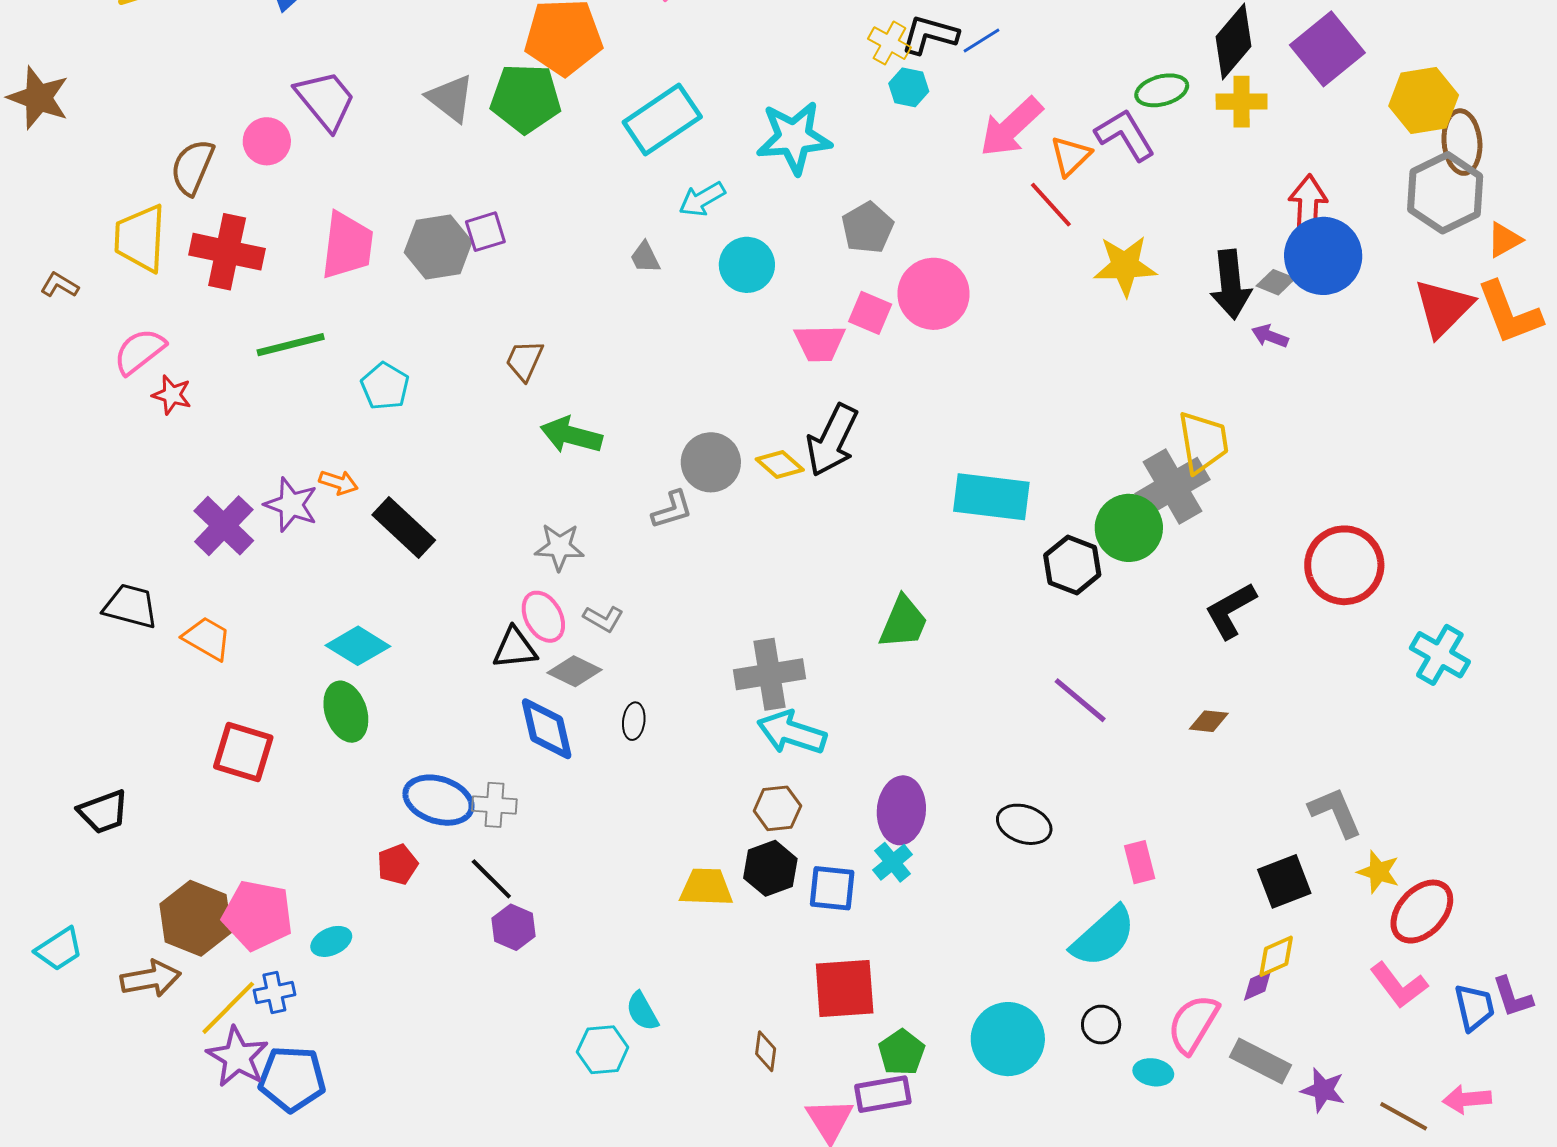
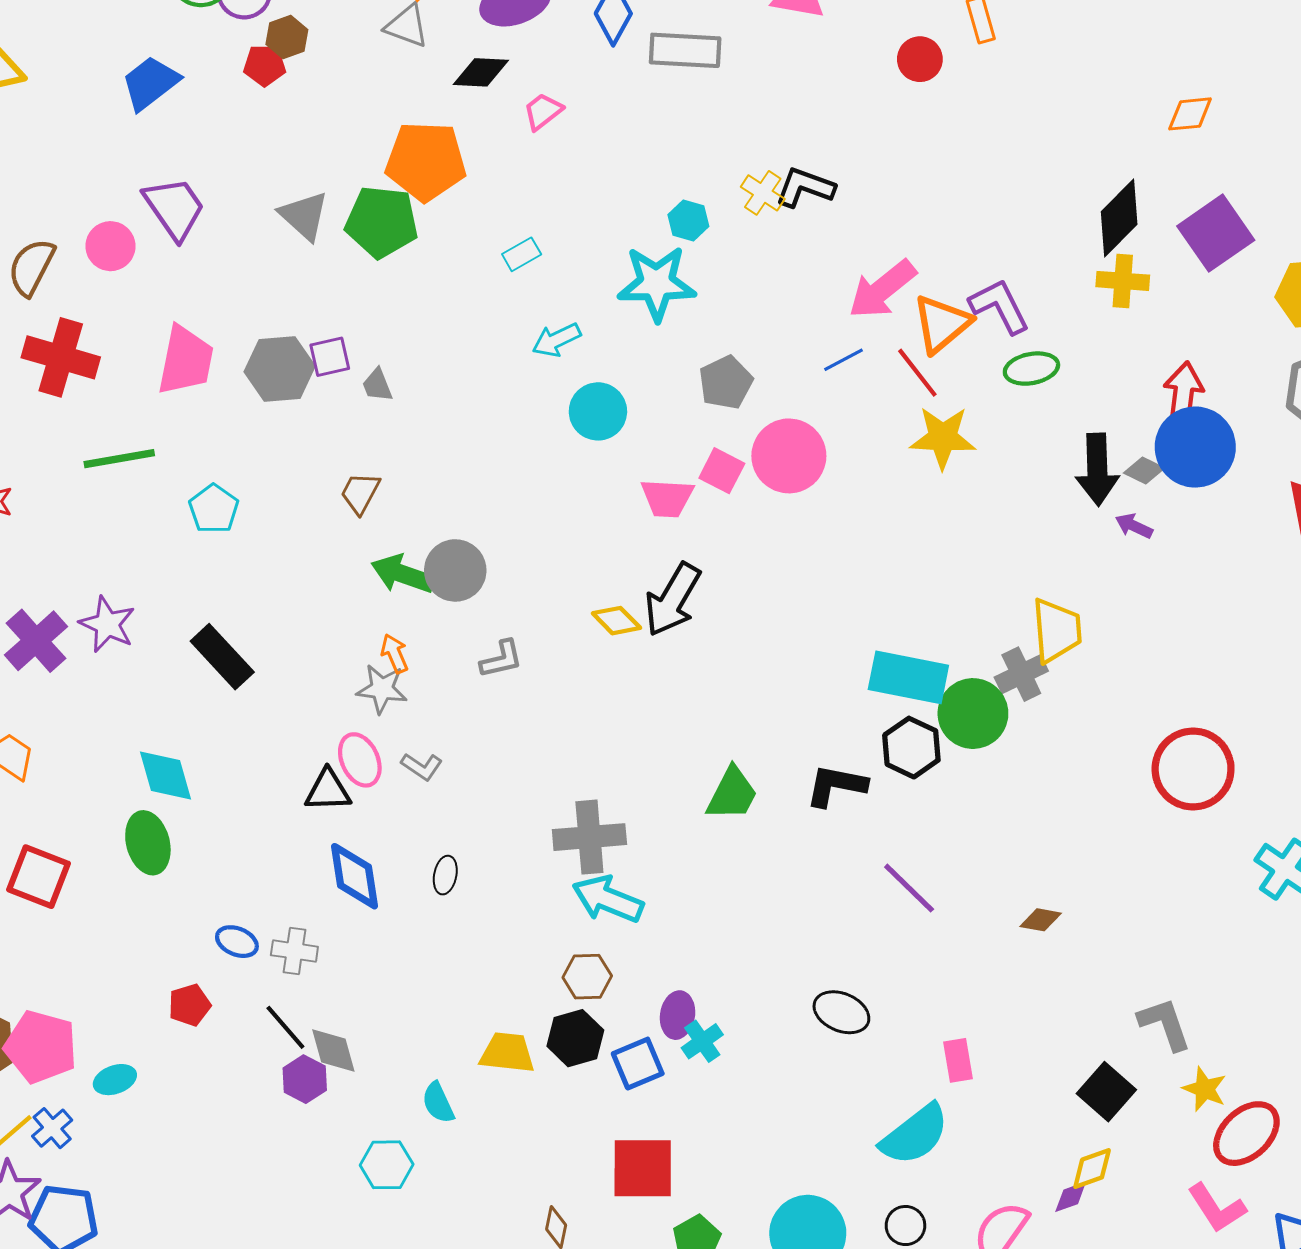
blue line: (981, 41) -> (844, 360), moved
cyan hexagon: (909, 87) -> (688, 221), moved
green ellipse: (1162, 90) -> (1031, 369), moved
cyan rectangle: (662, 120) -> (522, 254), size x0.5
orange triangle: (1071, 156) -> (942, 324), size x1.4
gray trapezoid: (645, 257) -> (377, 385), moved
yellow star: (1125, 266) -> (943, 438), moved
gray circle: (711, 462) -> (455, 570), moved
orange arrow: (338, 482) -> (395, 654), moved, turned -135
gray cross: (1173, 487) -> (1021, 674), size x0.7
cyan rectangle: (991, 497) -> (908, 677), moved
black L-shape: (1231, 610) -> (836, 786), moved, turned 36
cyan diamond: (358, 646) -> (166, 776), turned 38
gray diamond: (575, 671) -> (333, 1050), moved, turned 44
blue ellipse: (438, 800) -> (237, 942), size x0.6
purple ellipse: (901, 810) -> (678, 1015), moved, size x0.7
black square: (1284, 881) -> (1106, 1092), turned -32
blue square: (832, 888) -> (638, 1064), turned -33
blue cross: (274, 993) -> (52, 1128), turned -33
cyan semicircle: (642, 1011) -> (438, 1103), moved
cyan hexagon: (603, 1050) -> (387, 1165), moved

